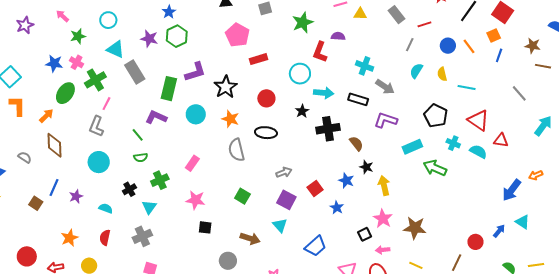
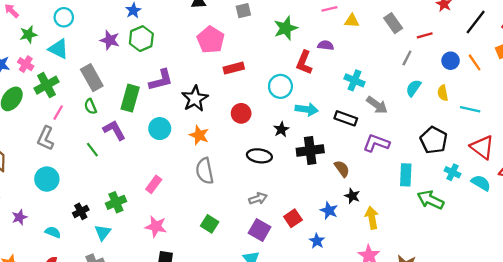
cyan triangle: (116, 49) -> (58, 49), moved
purple L-shape: (156, 117) -> (114, 130), turned 35
black ellipse: (266, 133) -> (259, 156), moved
cyan rectangle: (412, 147) -> (406, 175), turned -66
green semicircle: (141, 157) -> (90, 106), moved, turned 72

